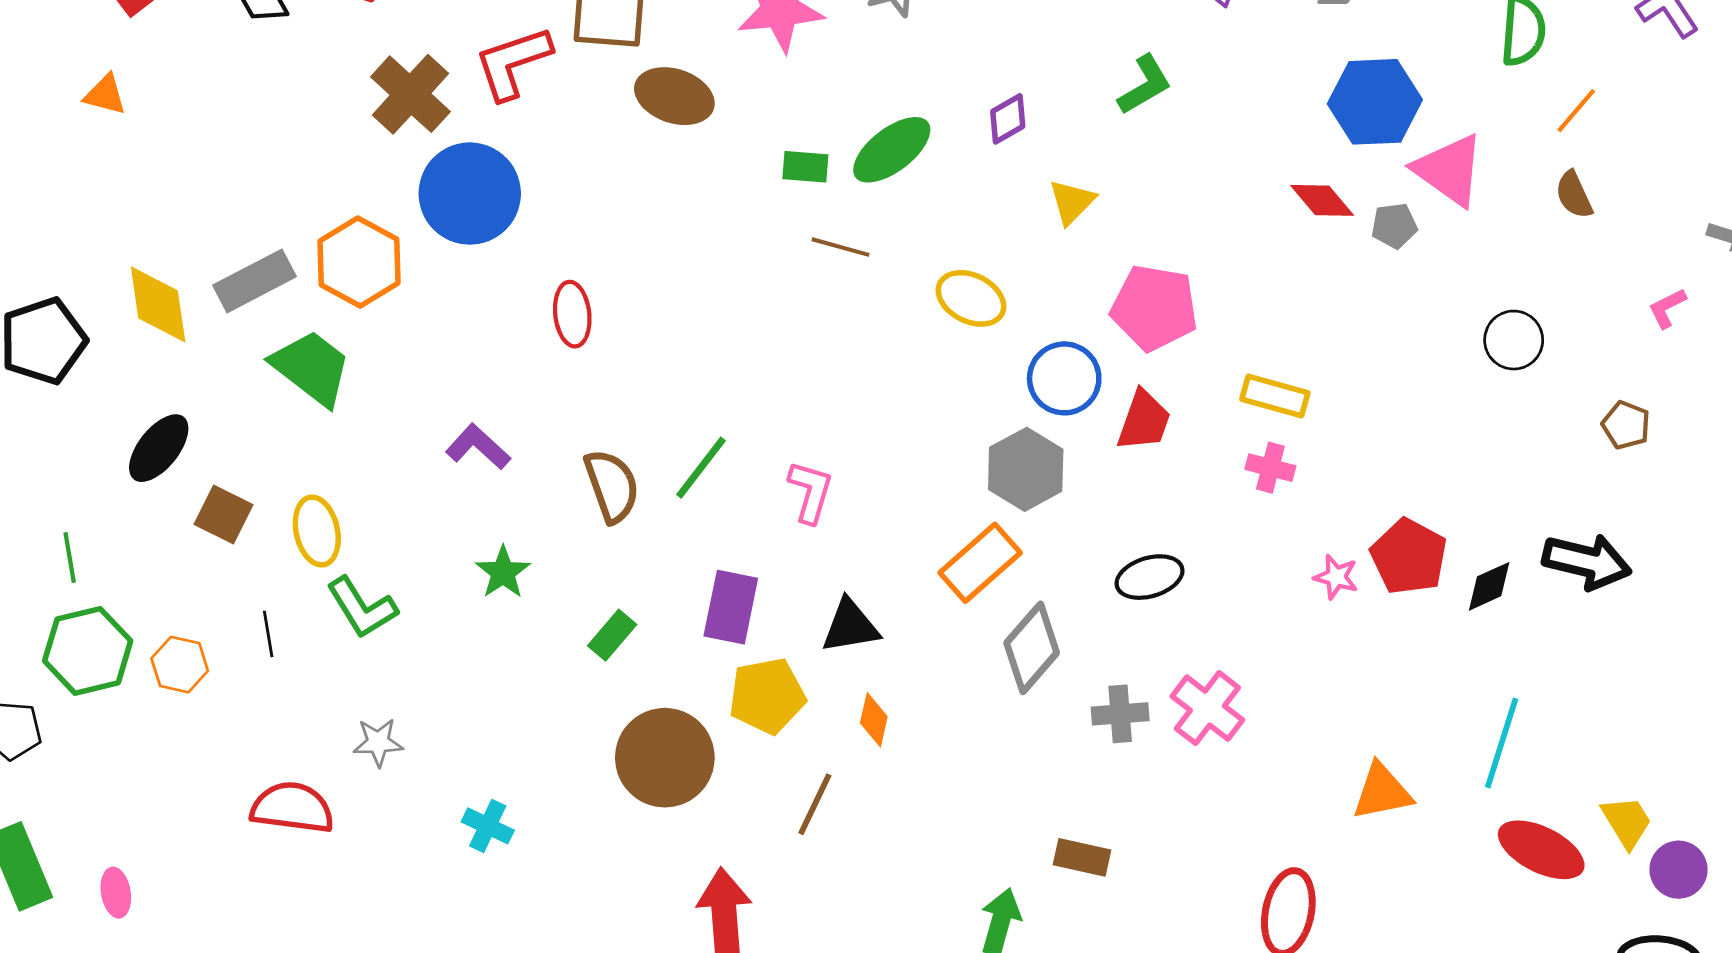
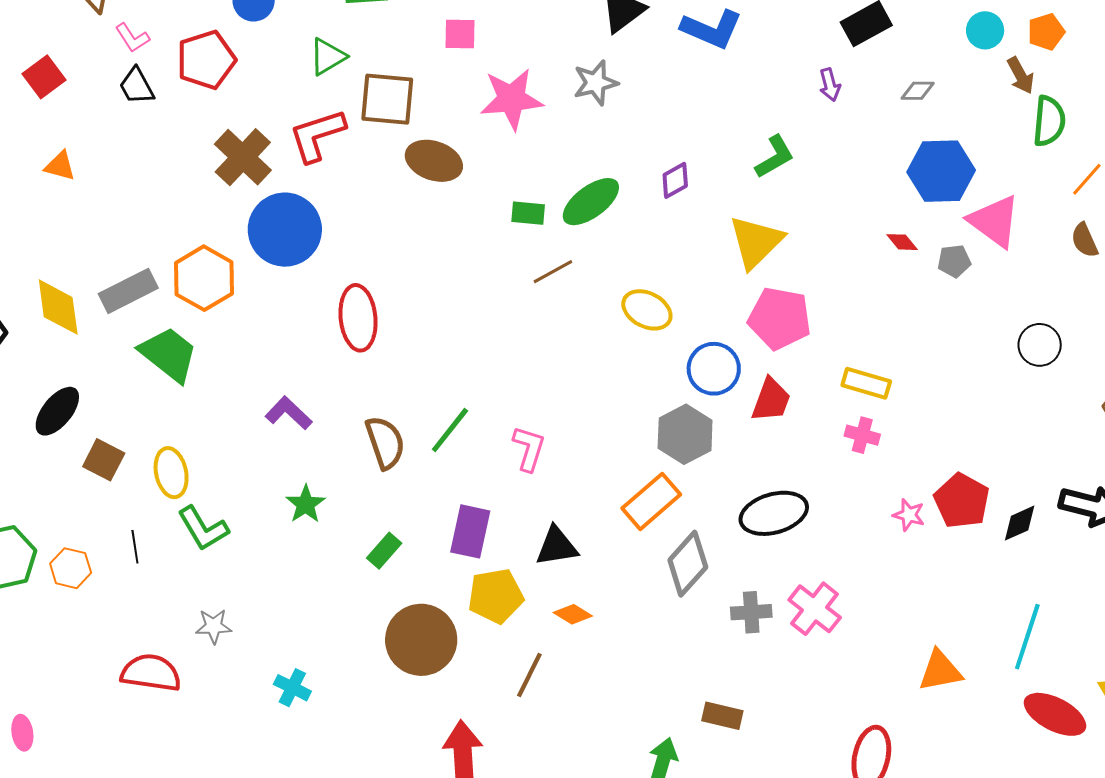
orange triangle: (105, 95) -> (60, 166), moved
red diamond: (1322, 200) -> (902, 242), size x0.7
yellow triangle: (1072, 202) -> (756, 242), moved, size x1.6
brown line: (841, 247) -> (553, 272), turned -45
red ellipse: (572, 314) -> (358, 318), size x1.4
black ellipse: (1150, 577) -> (774, 513), size x1.4
orange diamond: (874, 720) -> (573, 614), turned -72

